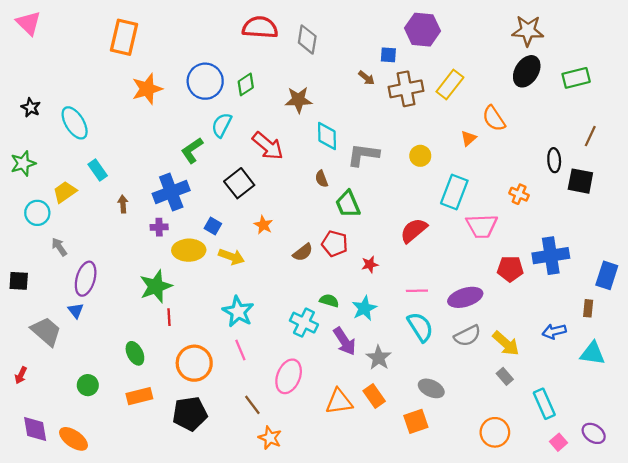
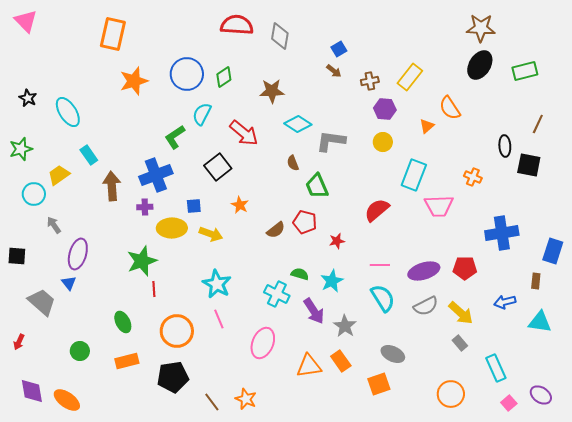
purple hexagon: (422, 30) -> (385, 109), moved, size x0.7
blue square: (388, 55) -> (339, 49), moved, turned -35
brown cross: (406, 89) -> (370, 81), size x0.6
cyan diamond: (327, 136) -> (298, 124), turned -56
brown arrow: (123, 204) -> (112, 186), size x1.8
blue square: (213, 226) -> (194, 206), turned -35
red pentagon: (510, 269) -> (465, 268), moved
brown line: (252, 405) -> (212, 402), moved

